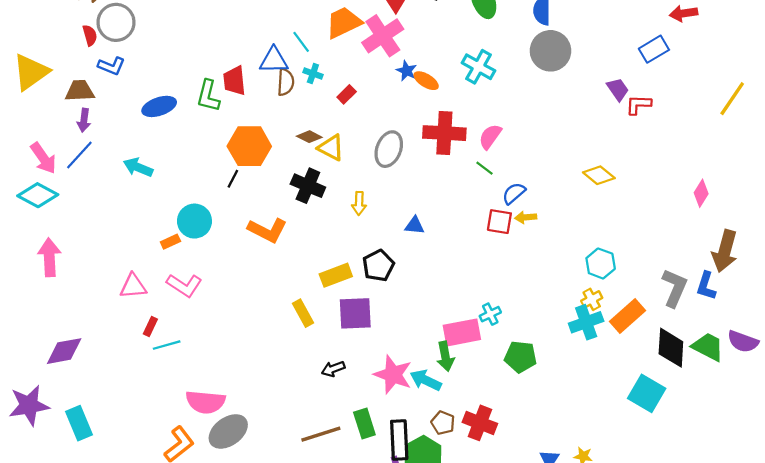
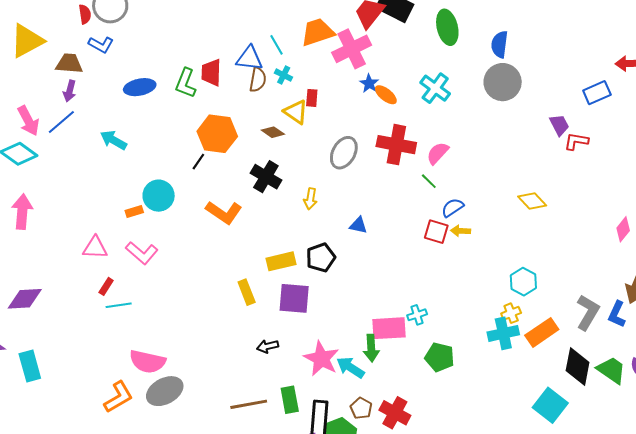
red rectangle: (347, 94) -> (312, 98), turned -48
yellow triangle: (331, 148) -> (296, 112), moved

